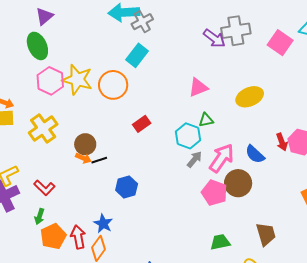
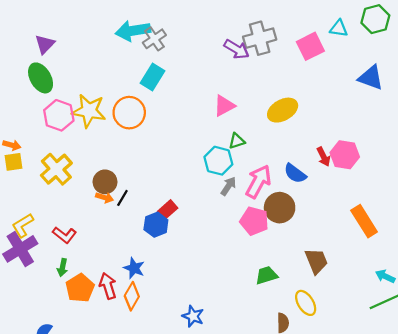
pink square: (280, 43) -> (310, 46), turned 35
red rectangle: (142, 124) -> (168, 210), moved
black line: (99, 160) -> (122, 198), turned -35

